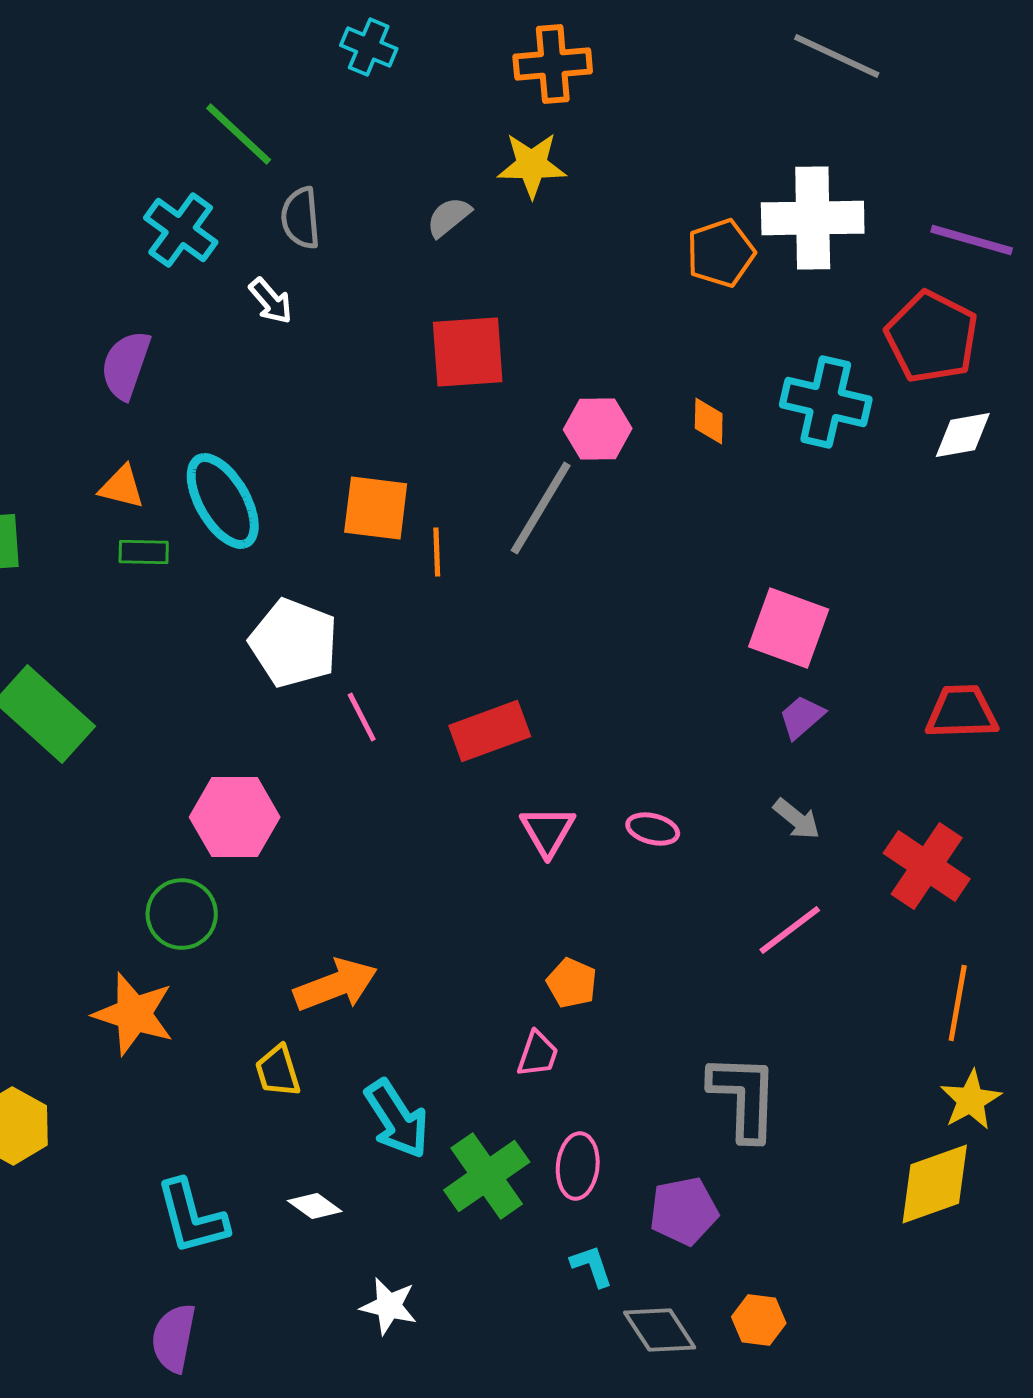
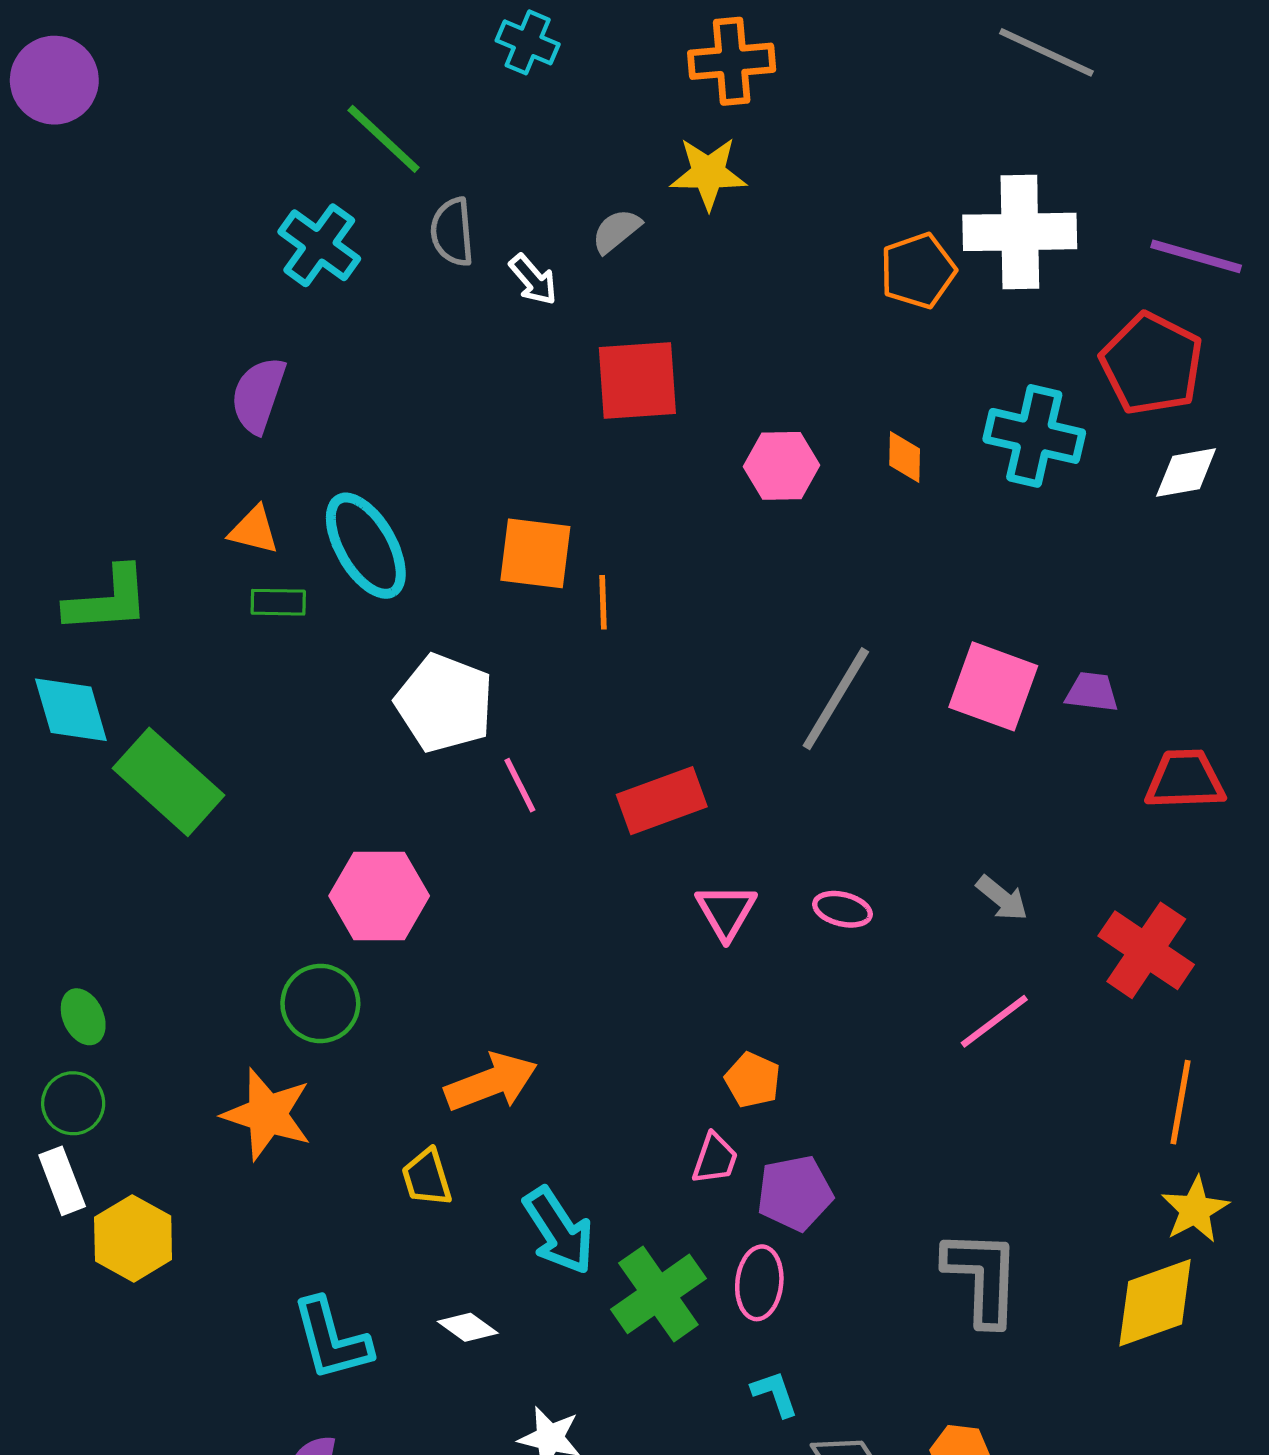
white arrow: (271, 301) -> (533, 280), moved
gray line: (541, 508) -> (836, 699), moved
purple trapezoid: (802, 717) -> (1092, 692), moved, turned 48
gray L-shape: (744, 1097) -> (982, 1277), moved
purple pentagon: (684, 1211) -> (795, 1193), moved

